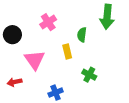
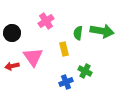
green arrow: (107, 17) -> (102, 31), moved, turned -85
red arrow: (15, 82) -> (12, 66), moved
blue cross: (56, 93) -> (66, 82), moved

